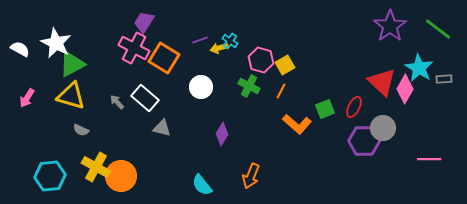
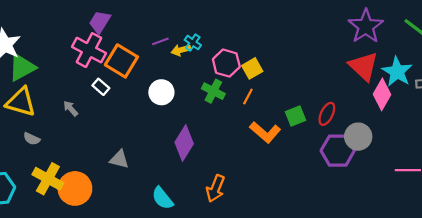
red triangle: (382, 82) -> (364, 66), moved
white rectangle: (145, 98) -> (101, 87), moved, size x0.6
gray triangle: (162, 128) -> (119, 159), moved
purple diamond: (222, 134) -> (184, 143), size x1.4

